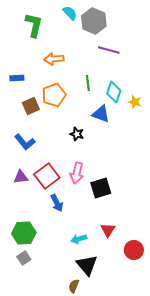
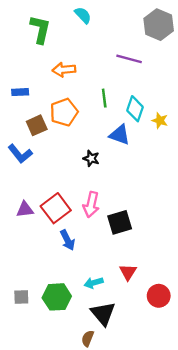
gray hexagon: (94, 21) -> (159, 25), moved
blue L-shape: (25, 142) -> (20, 154), moved
green hexagon: (24, 233) -> (57, 297), moved
gray square: (24, 258) -> (21, 297), moved, turned 32

